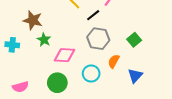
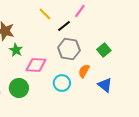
blue triangle: (135, 76) -> (105, 85), turned -35
green circle: (57, 83) -> (19, 88), moved

